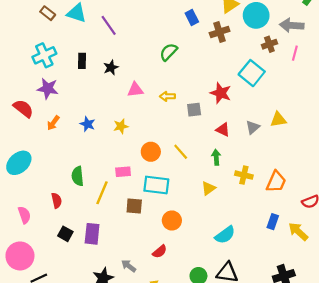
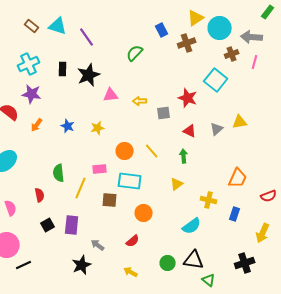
green semicircle: (169, 52) -> (135, 53), moved
black star: (111, 67) -> (89, 75), size x1.6
yellow cross: (244, 175) -> (209, 200), moved
yellow arrow: (298, 232) -> (263, 233), moved, turned -108
black square: (65, 234) -> (48, 225), turned 32
gray arrow: (129, 266) -> (98, 245), moved

